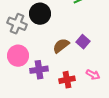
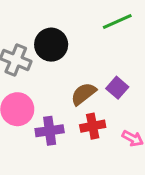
red cross: (67, 80) -> (93, 126), moved

